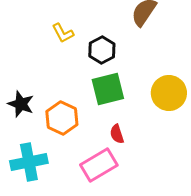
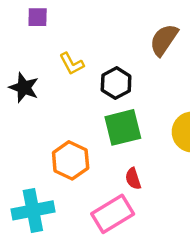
black star: (21, 104) -> (24, 88), moved

